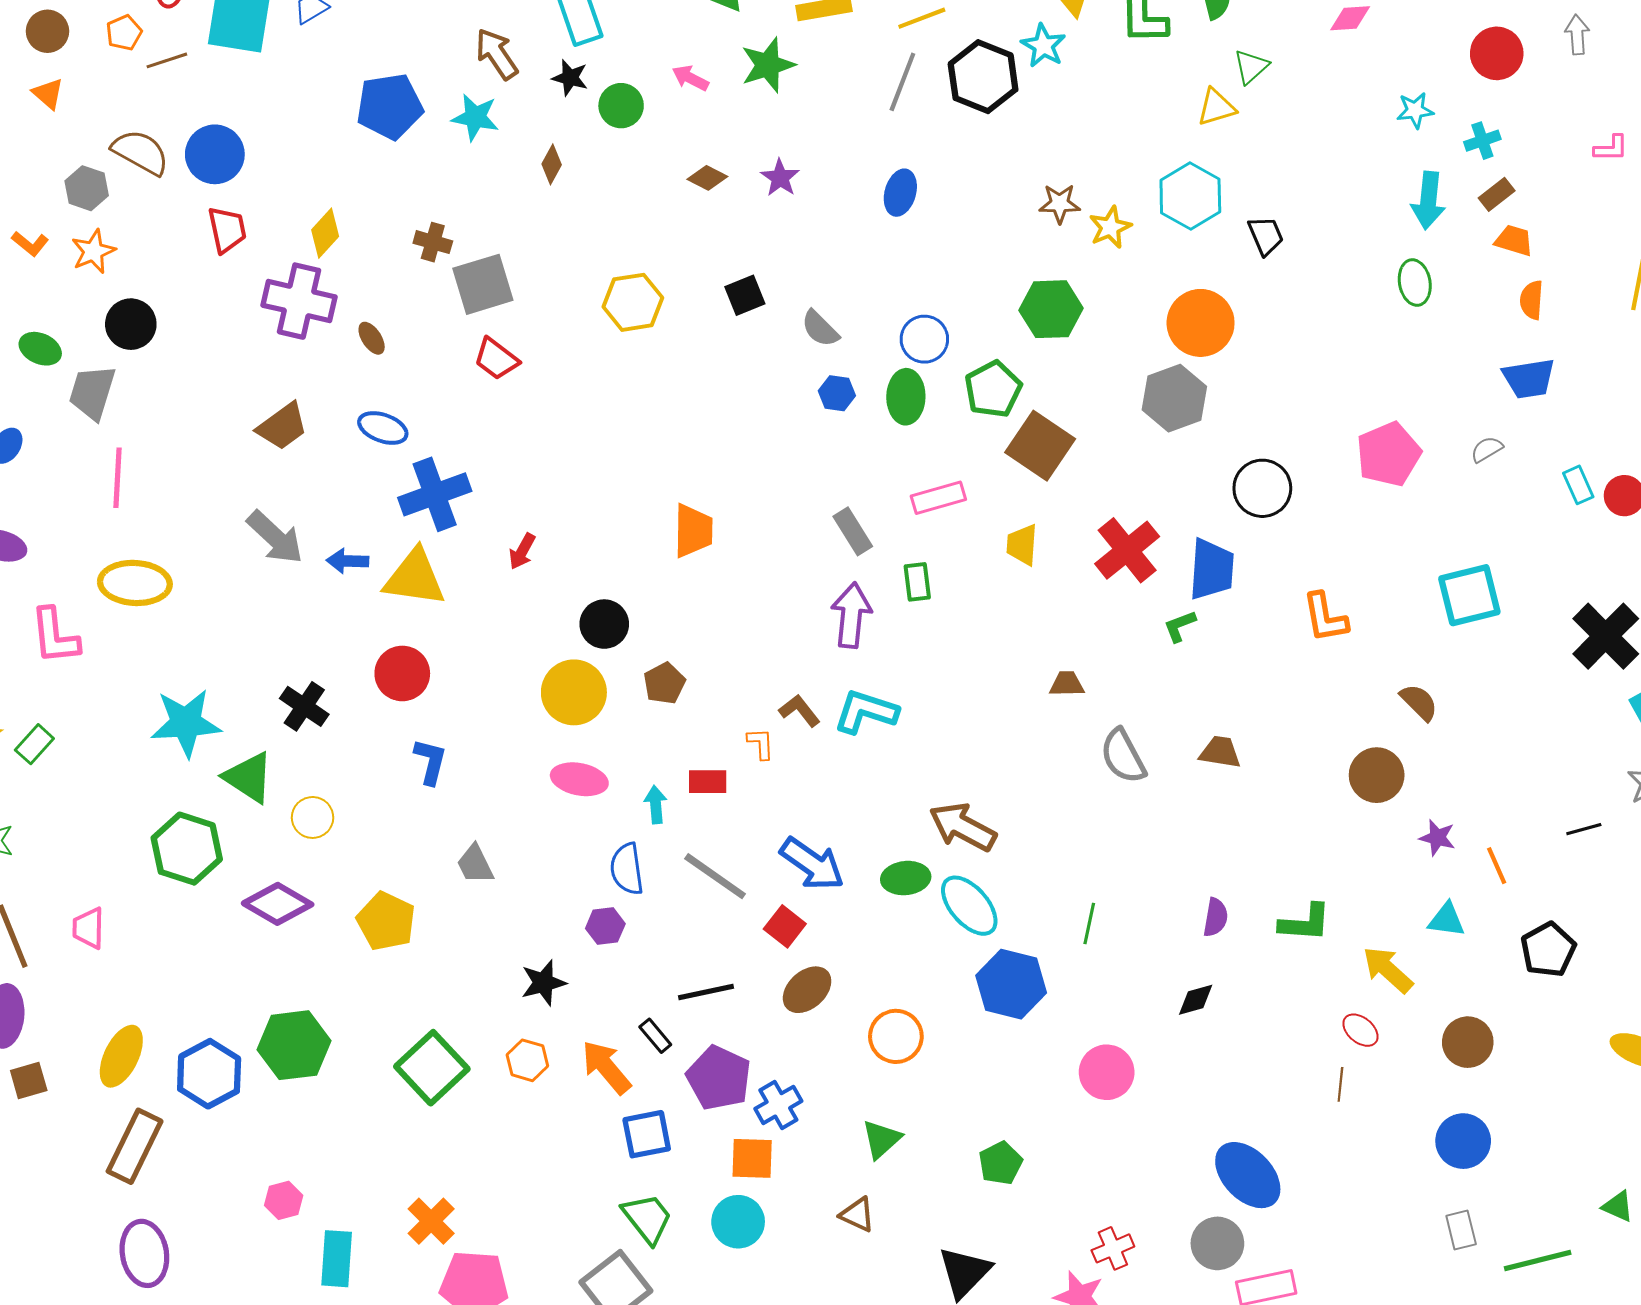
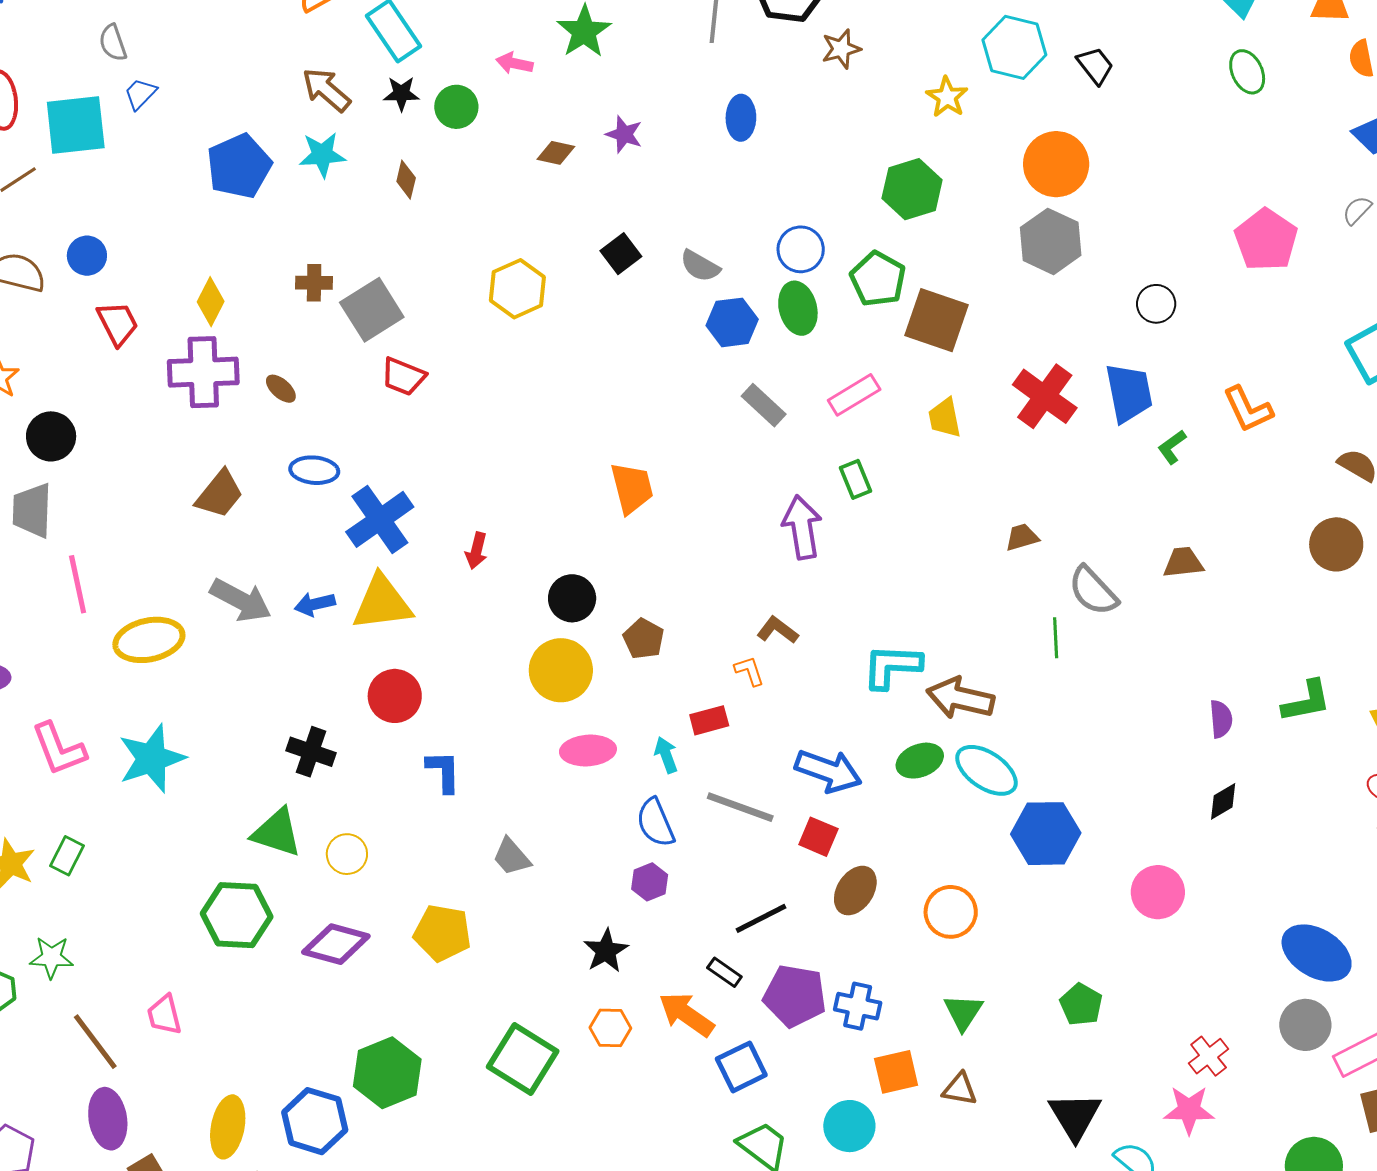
blue circle: (215, 154) -> (87, 256), size x0.7
brown star: (1060, 204) -> (841, 49), moved
blue hexagon: (837, 393) -> (732, 322), size x1.4
black circle: (1262, 488) -> (1156, 304), size x0.7
gray rectangle: (853, 531) -> (764, 405), moved
yellow ellipse: (135, 583) -> (149, 640), moved
green L-shape: (1180, 626) -> (1172, 447), moved
cyan L-shape: (866, 712) -> (892, 666), moved
cyan star: (186, 723) -> (152, 758), moved
green line: (1089, 924) -> (1056, 638), moved
blue cross: (778, 1105) -> (858, 1006), turned -33
orange square: (752, 1158) -> (896, 1072), moved

